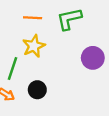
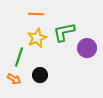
green L-shape: (69, 19) -> (64, 32), moved

